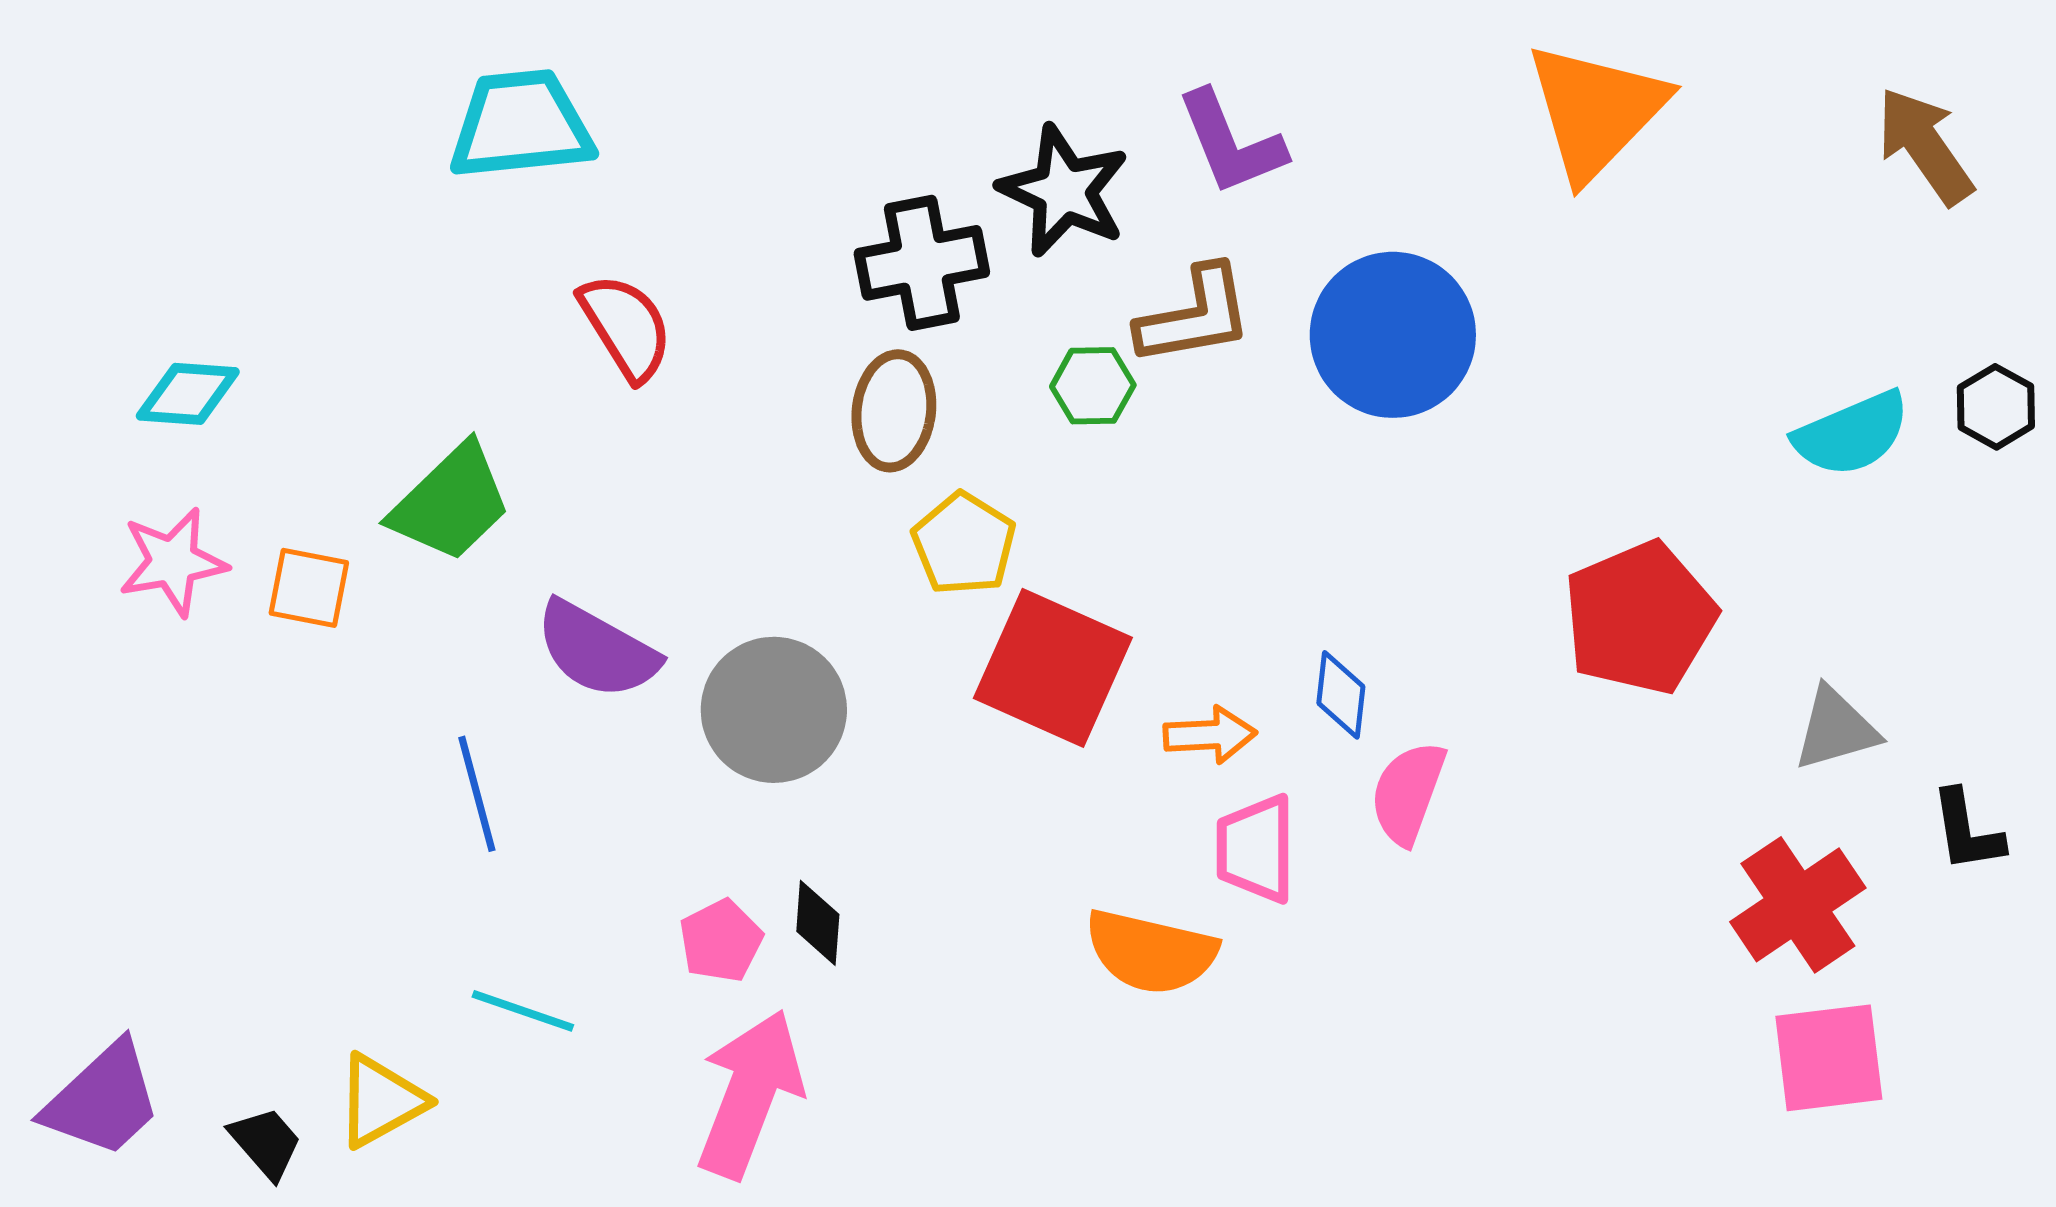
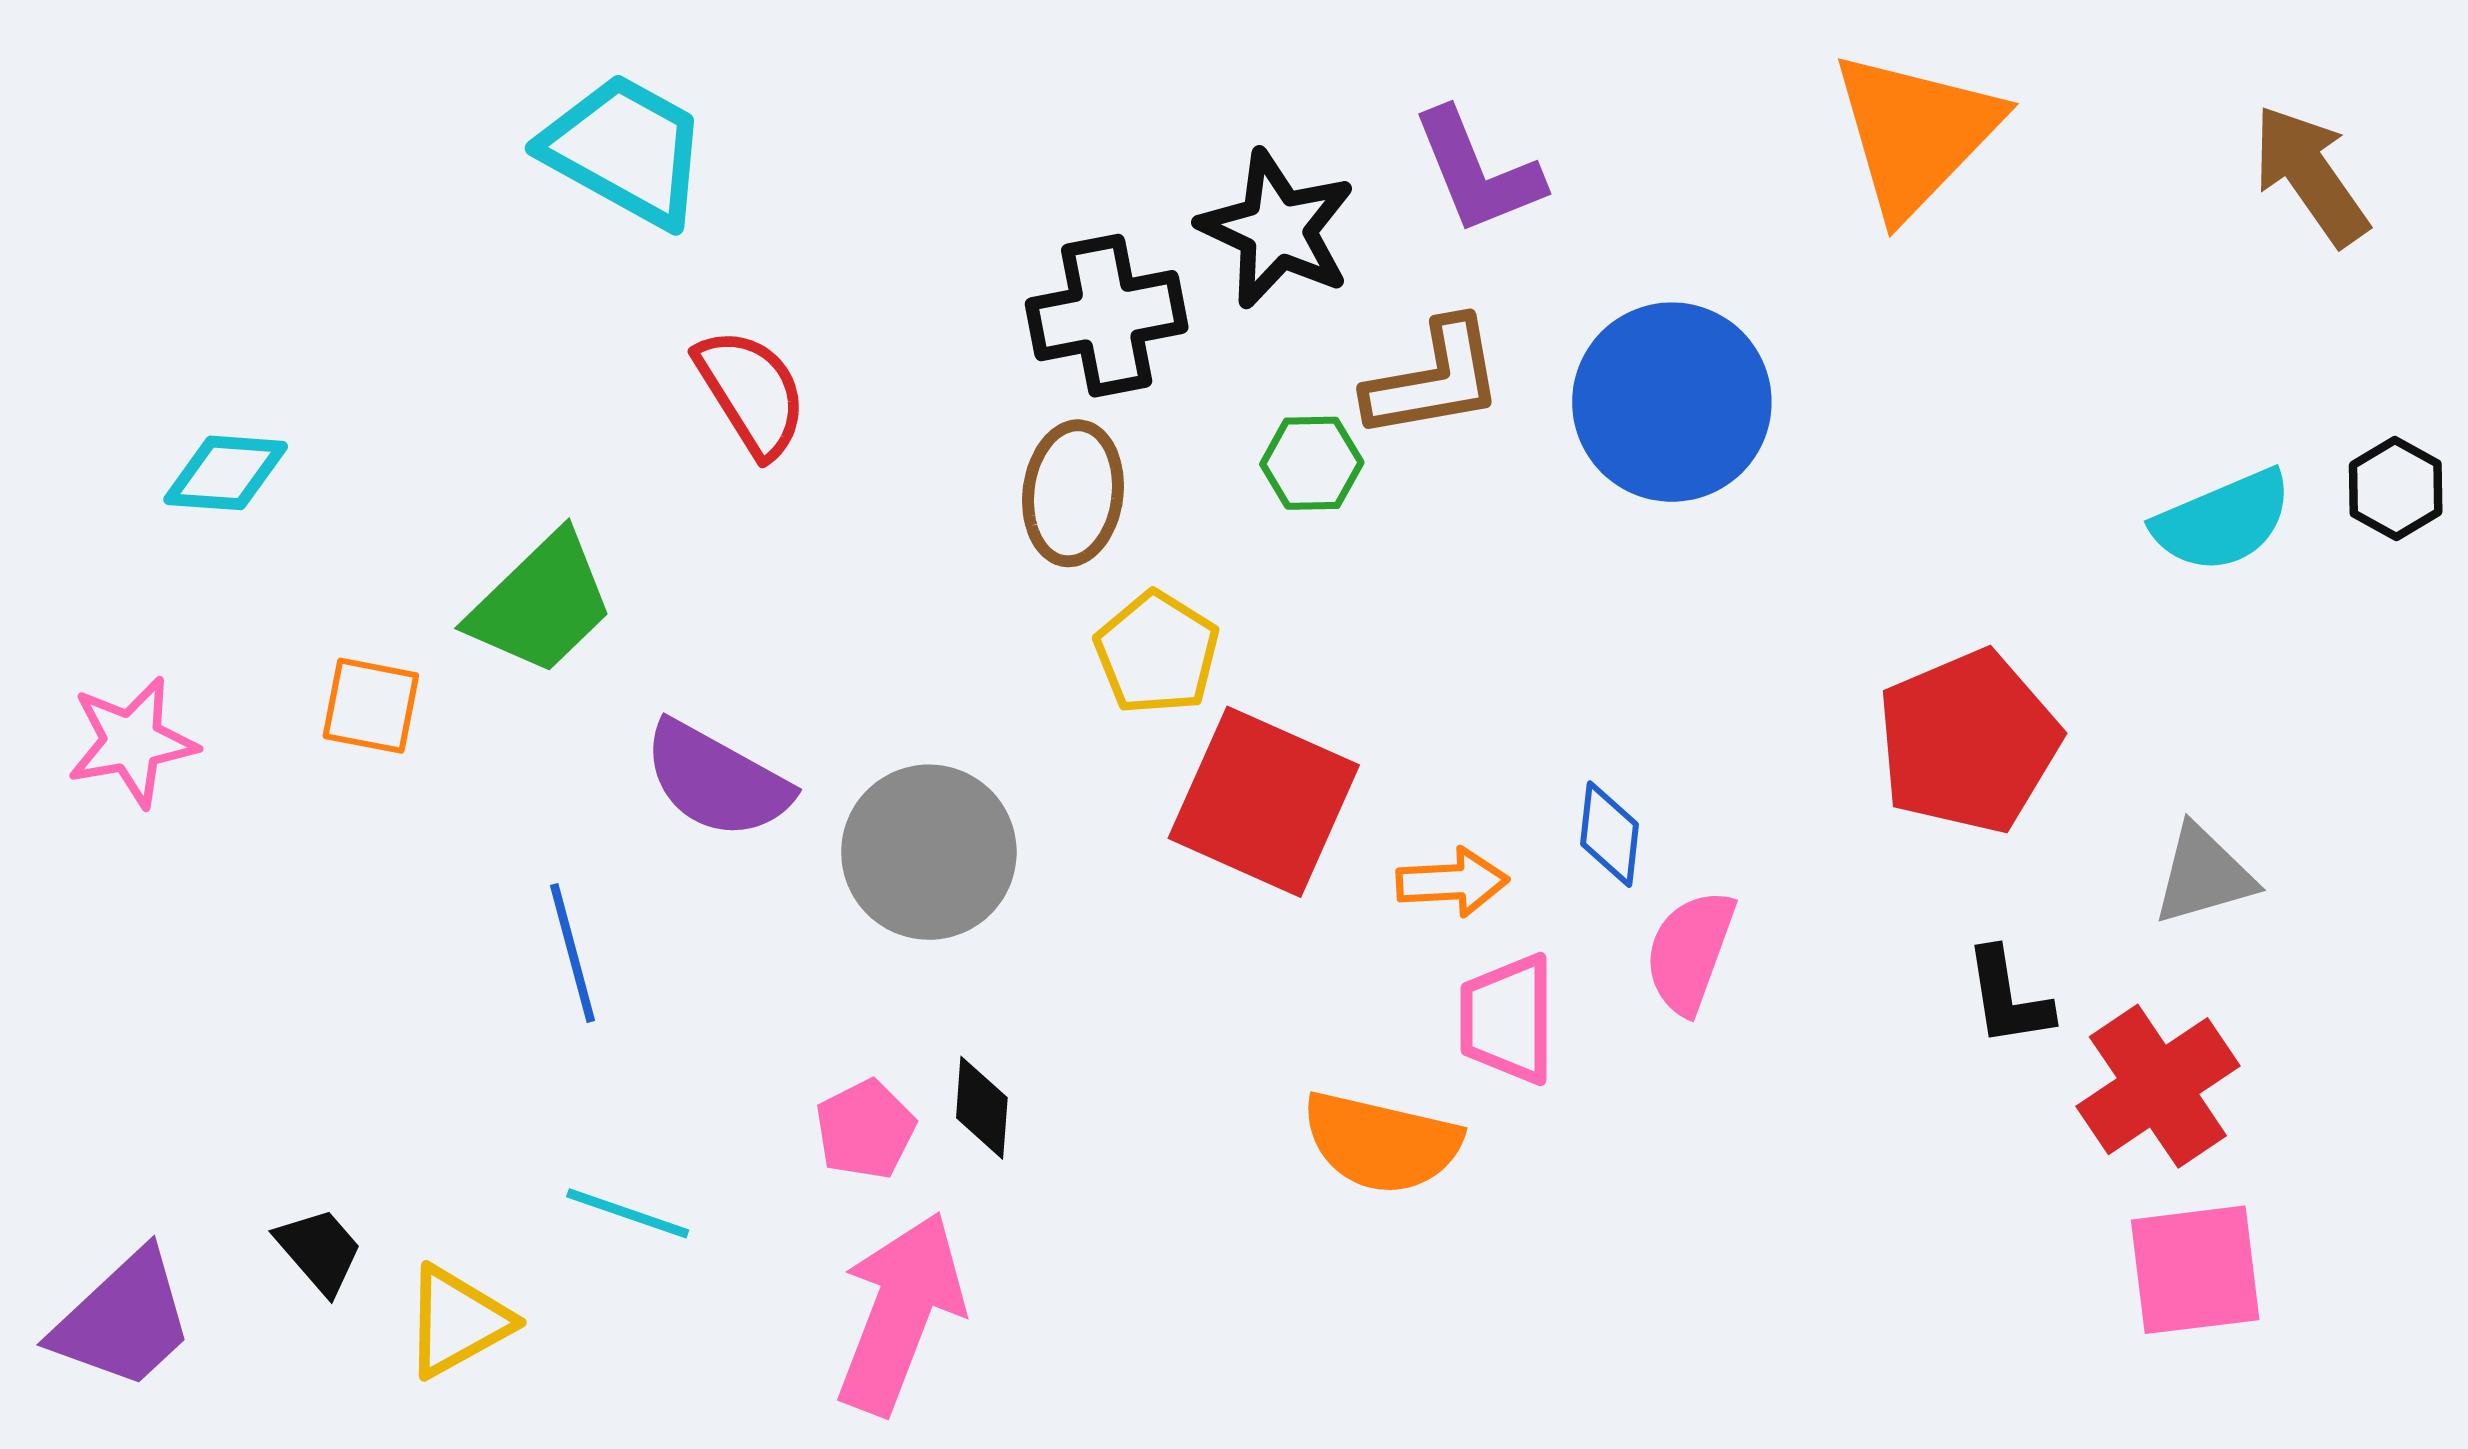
cyan trapezoid: (521, 125) -> (625, 150), turned 35
pink star: (173, 562) -> (132, 742), moved
black L-shape: (1967, 831) -> (2008, 997), moved
black trapezoid: (266, 1143) -> (319, 1251), moved

